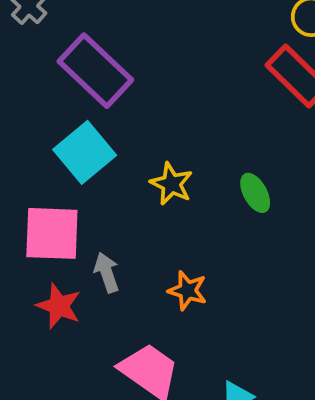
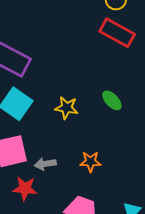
gray arrow: (107, 272) -> (45, 164), turned -65

